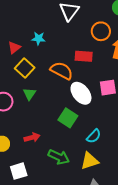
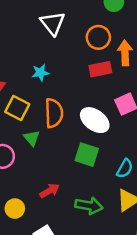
cyan star: (38, 38) -> (40, 73), moved
red rectangle: (84, 56) -> (100, 69), moved
orange semicircle: (62, 71) -> (54, 113), moved, turned 75

